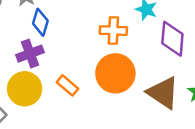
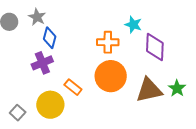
yellow circle: (25, 89) -> (50, 105), moved
brown triangle: (163, 93) -> (149, 90), turned -44

